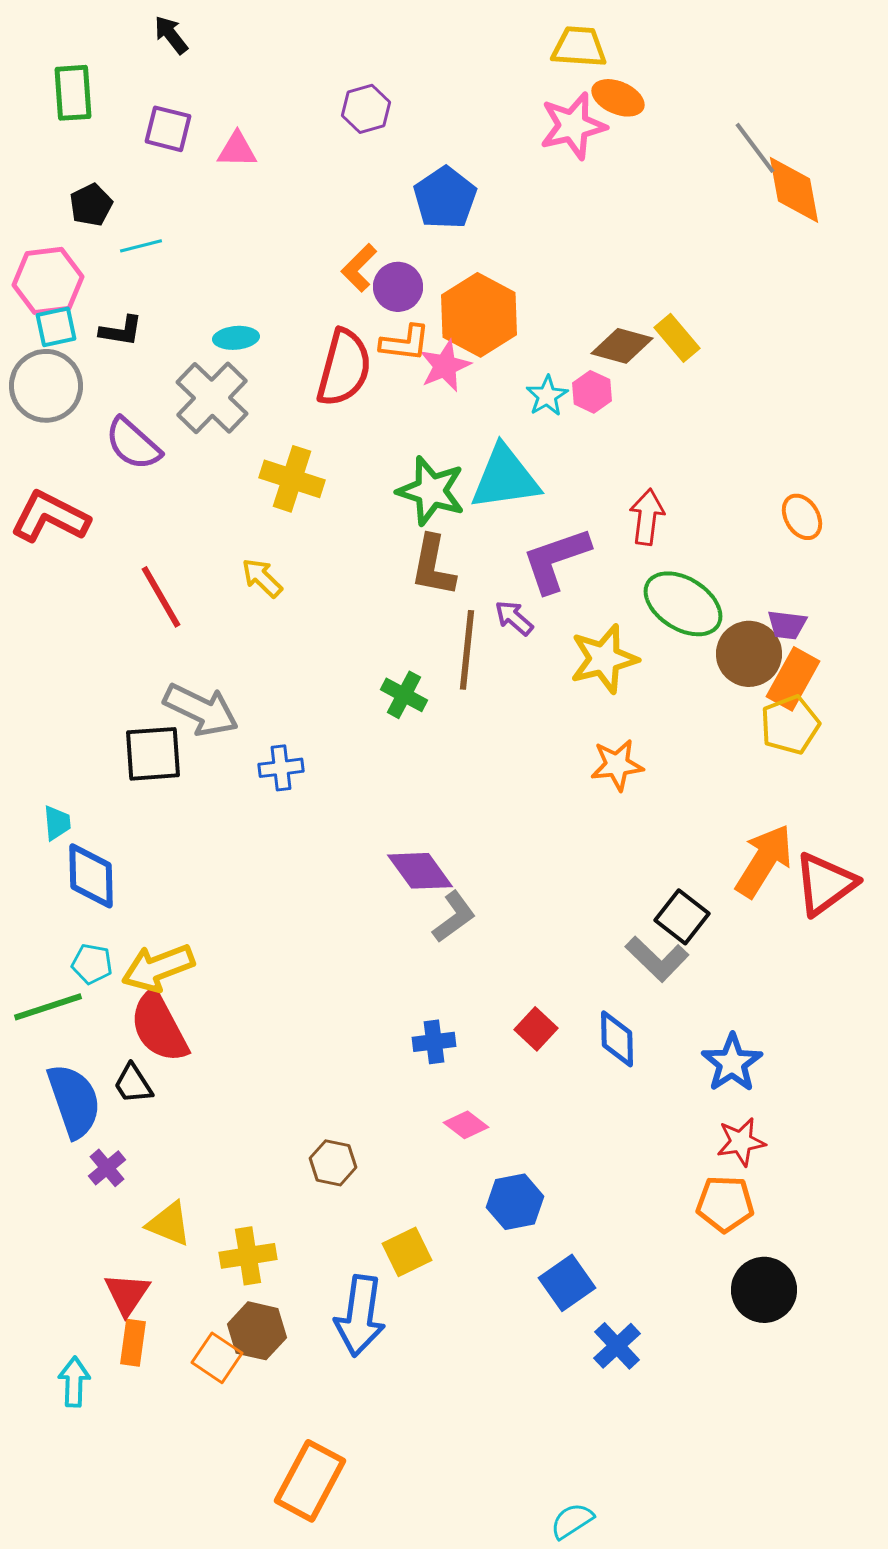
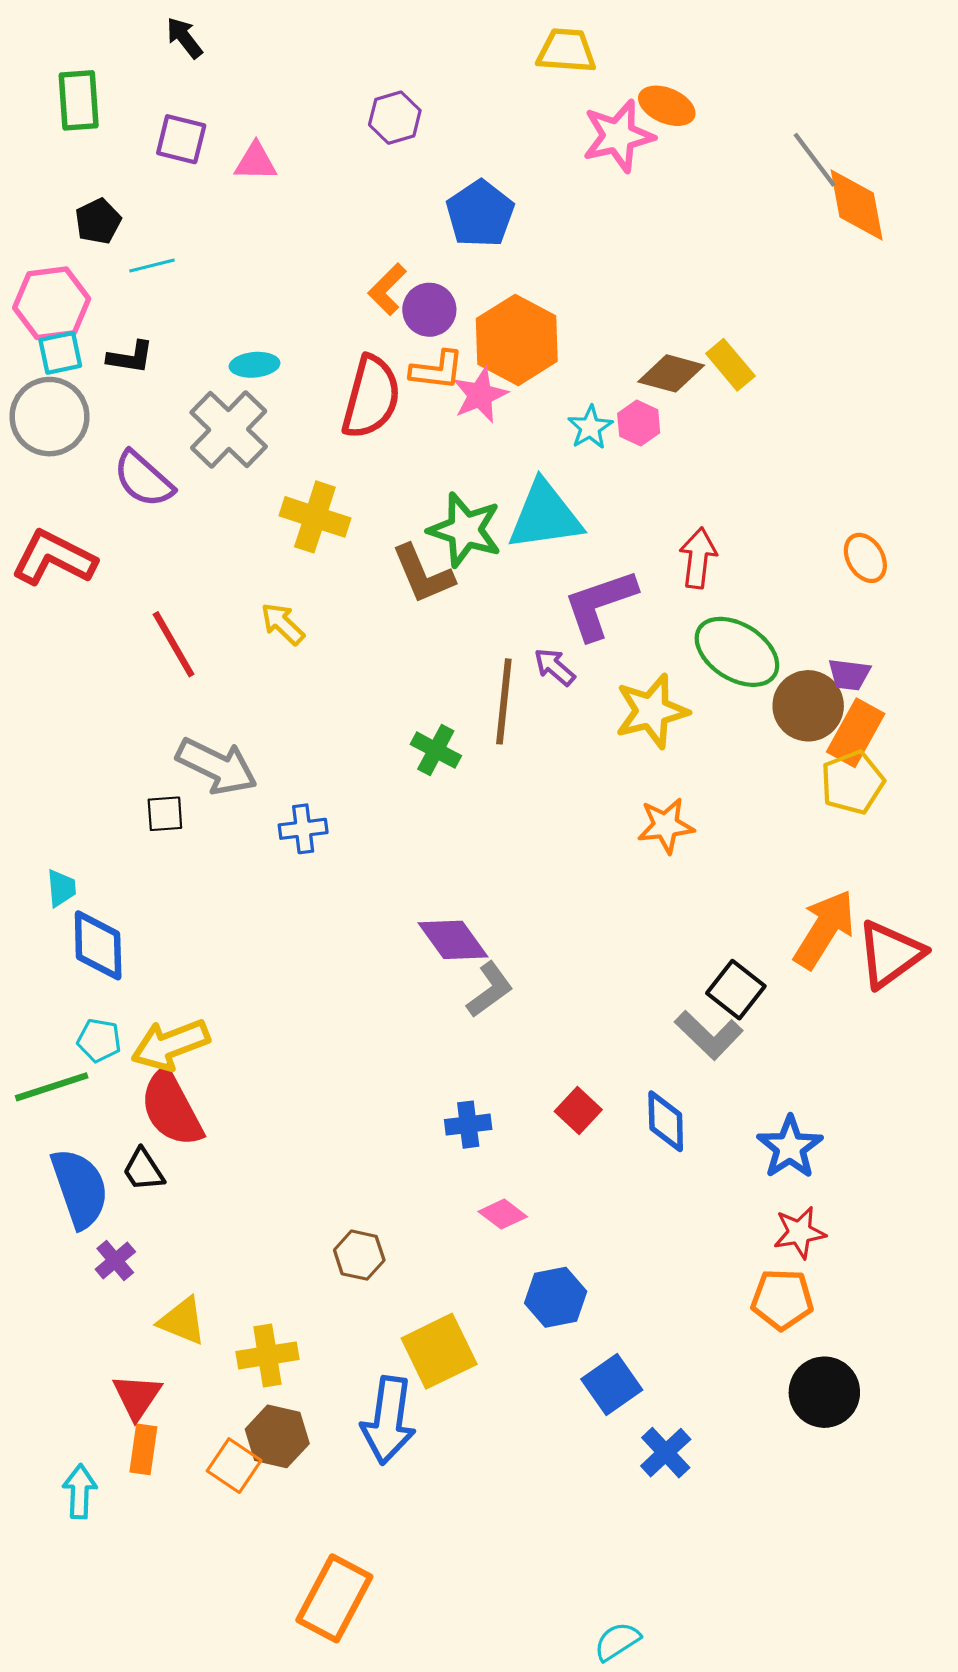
yellow trapezoid: (579, 47) -> (566, 51), moved
brown L-shape: (433, 566) -> (423, 574), moved, turned -34
black square: (153, 754) -> (165, 814), size x0.6
yellow square: (407, 1252) -> (439, 1351), size x1.4

